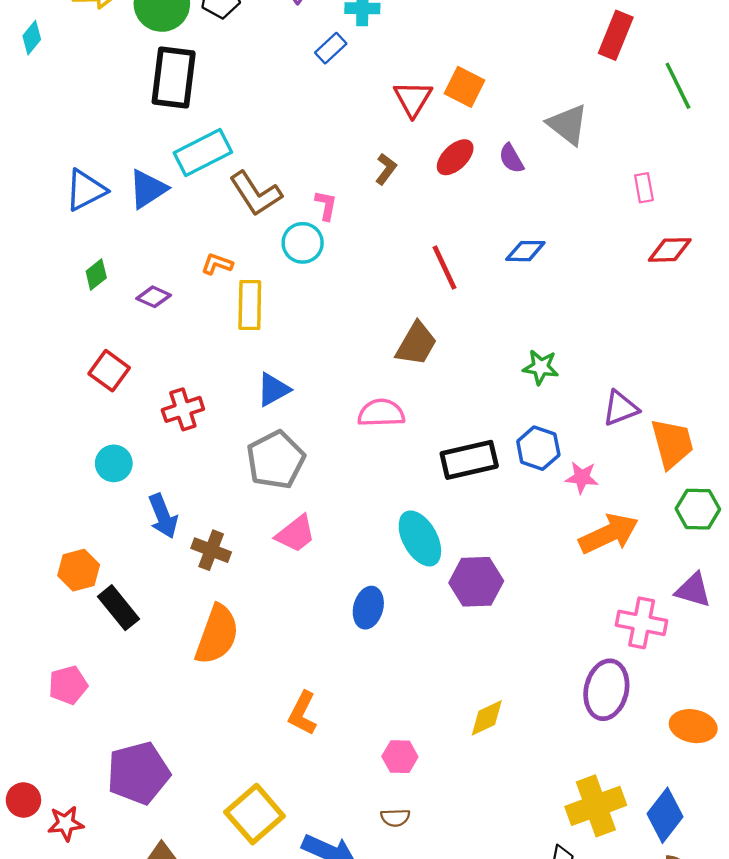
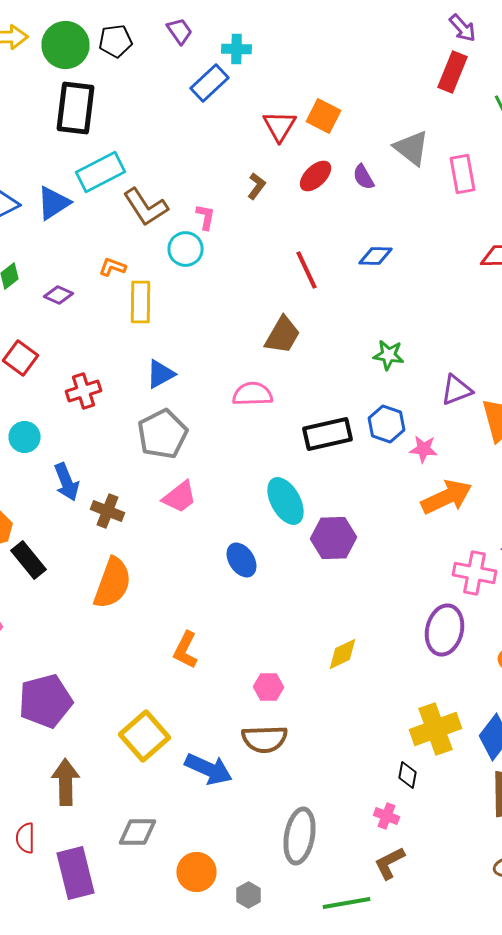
blue rectangle: (331, 48) -> (210, 83), size x1.4
pink rectangle: (644, 188) -> (462, 174), moved, size x1.5
blue ellipse: (368, 608) -> (242, 560), turned -48
brown semicircle: (395, 818) -> (264, 739), size x1.8

